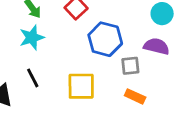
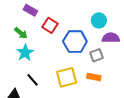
cyan circle: (162, 14) -> (99, 20), moved
orange rectangle: (135, 96) -> (94, 77), moved

